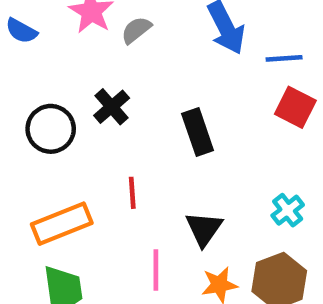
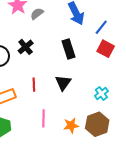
blue line: (284, 58) -> (101, 27), turned -49
black rectangle: (198, 132) -> (69, 49), moved
black triangle: (204, 229) -> (63, 83), moved

